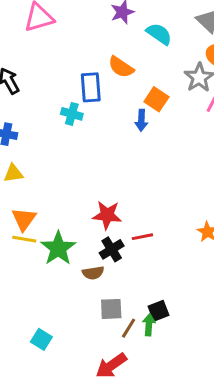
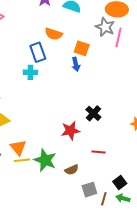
red line: (142, 237) -> (99, 152), moved, turned 32
black cross: (112, 249) -> (93, 113), moved
green arrow: (149, 325) -> (123, 198), moved, turned -64

